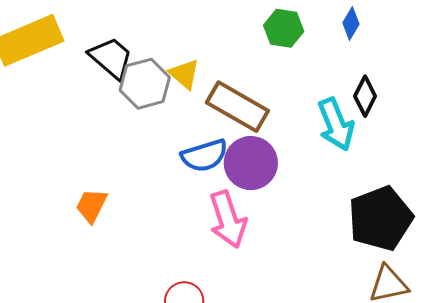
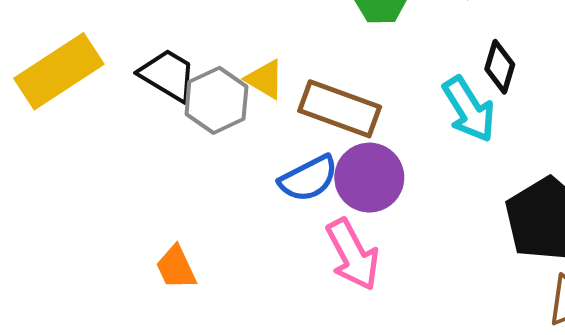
orange trapezoid: (91, 206) -> (176, 267), turned -42

